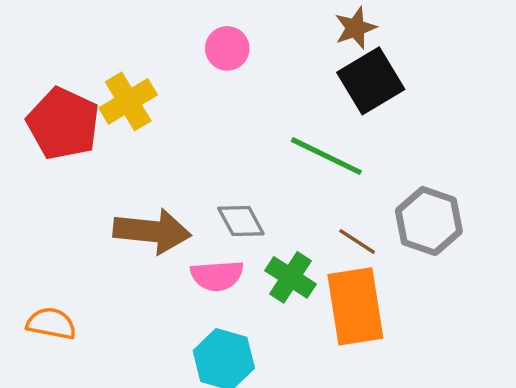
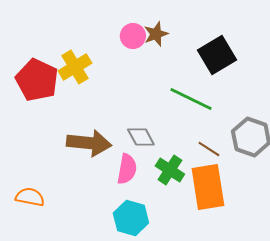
brown star: (355, 28) -> (156, 34), moved
pink semicircle: (217, 276) -> (127, 169), turned -76

